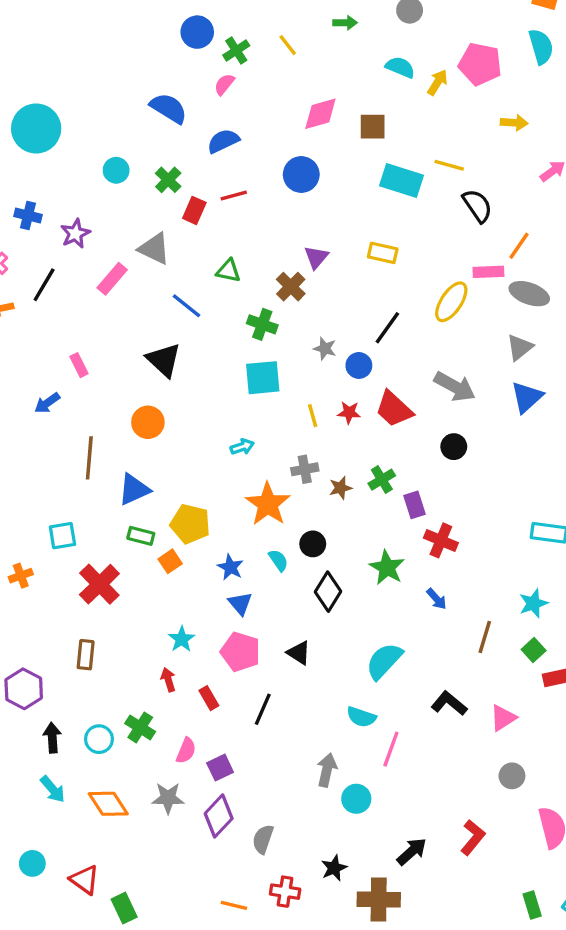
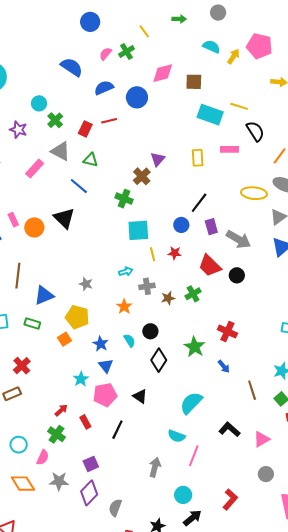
green cross: (236, 50) -> (126, 52), moved
blue circle: (301, 175) -> (137, 97), moved
green cross: (168, 180) -> (55, 120), moved
purple star: (75, 234) -> (18, 130), moved, turned -30
yellow rectangle: (383, 253) -> (198, 158), turned 72
green triangle: (228, 271) -> (91, 160), moved
pink rectangle: (488, 272) -> (230, 149), moved
yellow ellipse: (451, 302) -> (254, 193), moved, turned 60
gray star: (325, 349) -> (86, 284), moved
cyan square: (263, 378) -> (138, 230), moved
red trapezoid: (394, 409) -> (210, 266), moved
orange circle: (148, 422) -> (34, 227), moved
cyan arrow: (242, 447) -> (126, 272), moved
orange star: (268, 504) -> (124, 307), size x0.6
purple rectangle: (414, 505) -> (211, 227), moved
green rectangle: (141, 536) -> (32, 324), moved
red cross: (99, 584) -> (22, 366), moved, size x0.7
brown line: (485, 637) -> (252, 390), turned -36
cyan star: (182, 639) -> (81, 379), moved
pink pentagon: (240, 652) -> (105, 395), turned -30
brown rectangle: (86, 655) -> (12, 394), turned 60
red arrow: (168, 680) -> (61, 410), turned 64
green cross: (140, 727) -> (56, 434), moved
pink semicircle: (186, 751) -> (43, 457), moved
cyan circle: (356, 799) -> (183, 495), moved
red L-shape: (473, 837) -> (230, 499), moved
black arrow: (412, 852) -> (192, 518), moved

